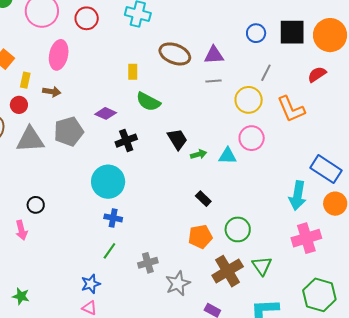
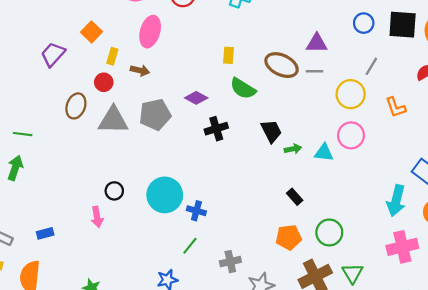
brown ellipse: (175, 54) -> (282, 65), moved
orange L-shape: (291, 109) -> (396, 107), size x0.7
cyan circle: (108, 182) -> (165, 195), moved

